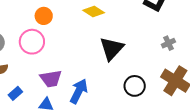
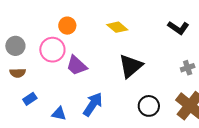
purple trapezoid: (51, 79) -> (77, 65), moved, turned 45

